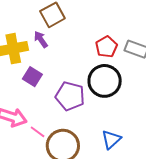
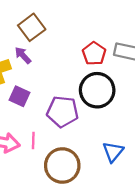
pink line: (38, 132) -> (33, 141), moved, turned 63

